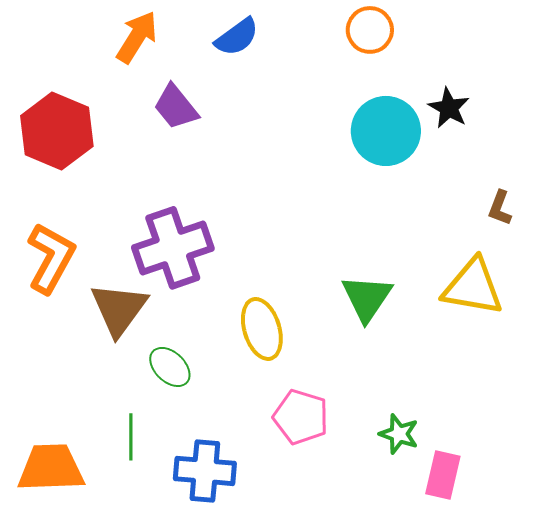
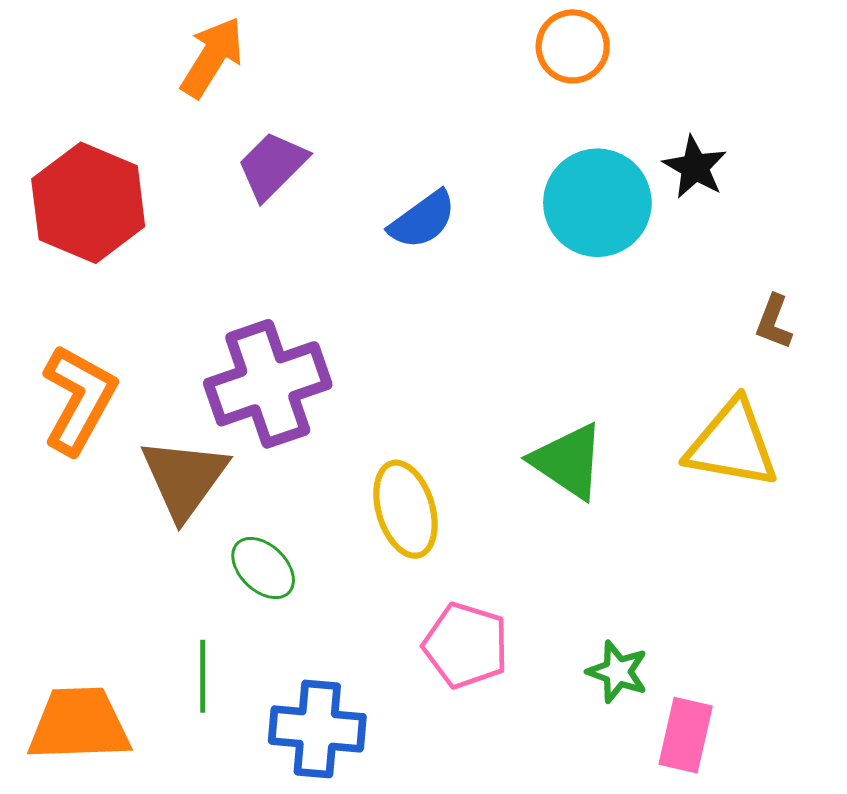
blue semicircle: (237, 37) -> (423, 220), moved
purple trapezoid: (176, 107) -> (272, 166), turned 84
green triangle: (367, 298) -> (568, 461), turned -30

